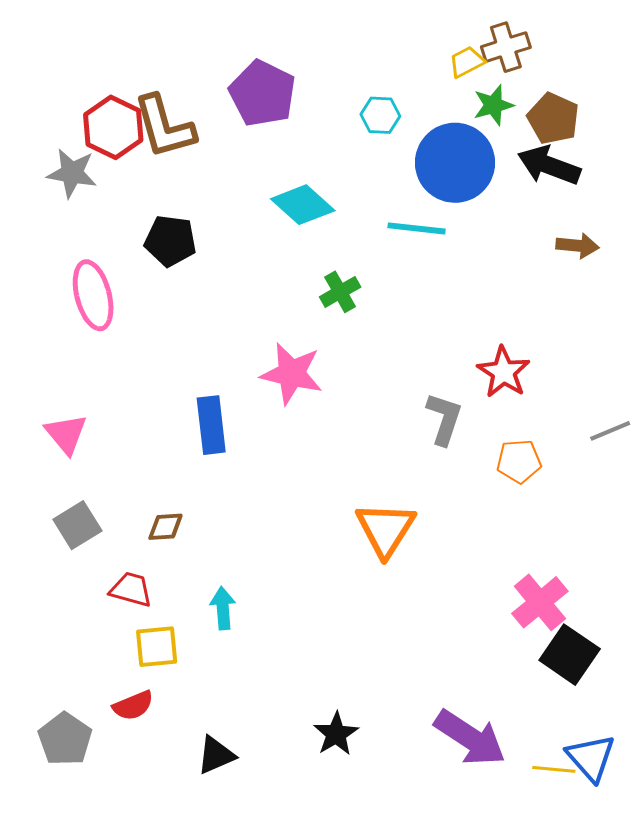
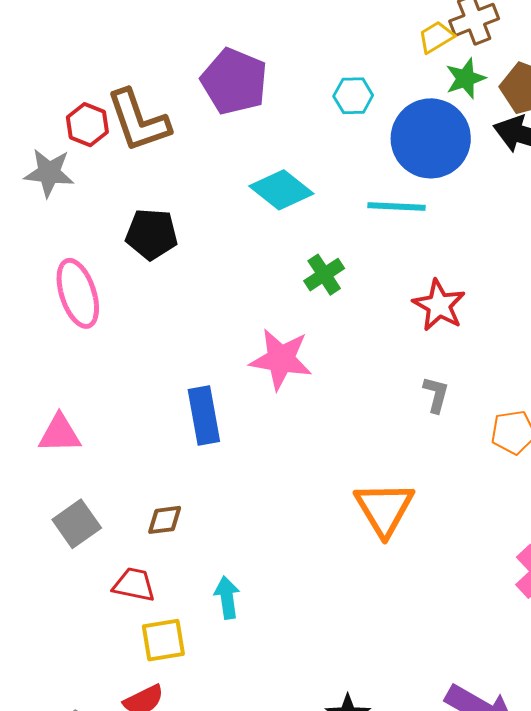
red hexagon: (113, 127) -> (87, 125), size x0.7
red star: (504, 372) -> (439, 305), moved
gray L-shape: (444, 419) -> (436, 395), size x0.7
pink triangle: (66, 434) -> (60, 434), turned -48

